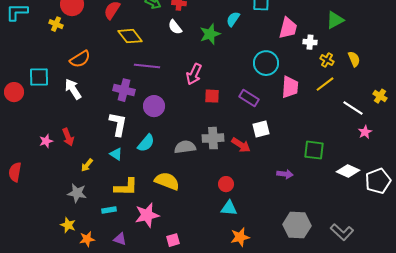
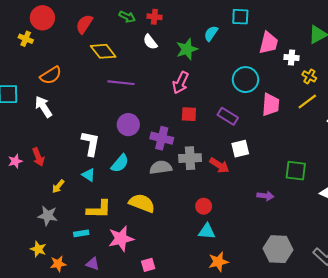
pink arrow: (194, 74) -> (181, 83), moved
purple cross: (124, 90) -> (162, 138), moved

